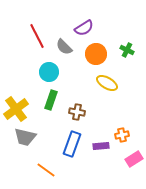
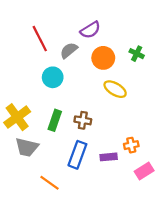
gray semicircle: (64, 47) -> (69, 50), turned 96
green rectangle: (51, 100) -> (55, 120), moved

